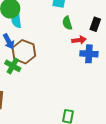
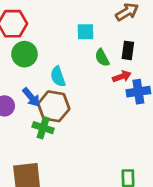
cyan semicircle: (16, 20) -> (58, 77), moved
black rectangle: (95, 24) -> (128, 50), moved

